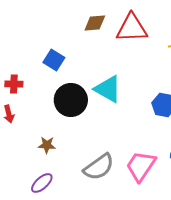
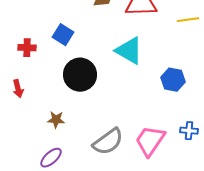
red cross: (14, 84) -> (27, 48), moved
cyan triangle: (108, 89) -> (129, 51), moved

